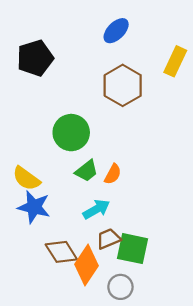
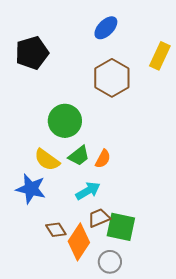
yellow semicircle: (26, 179) -> (47, 160), moved
brown diamond: (61, 252) -> (56, 230), size x0.7

